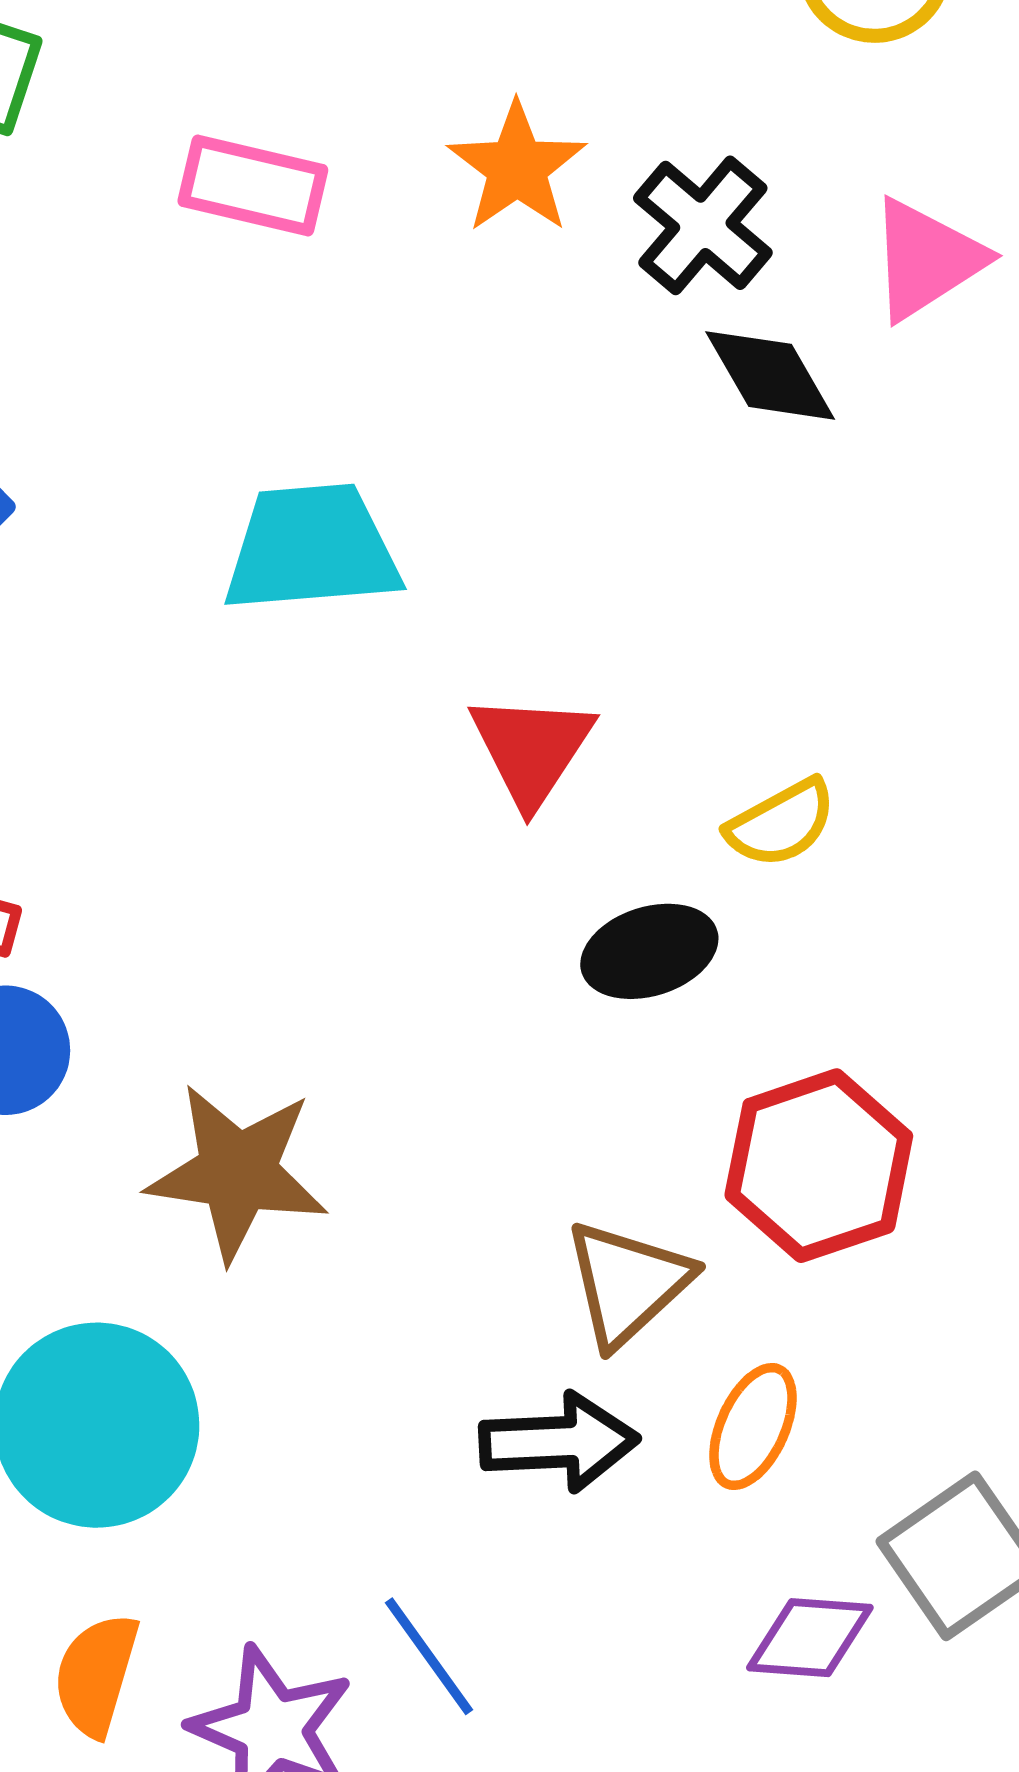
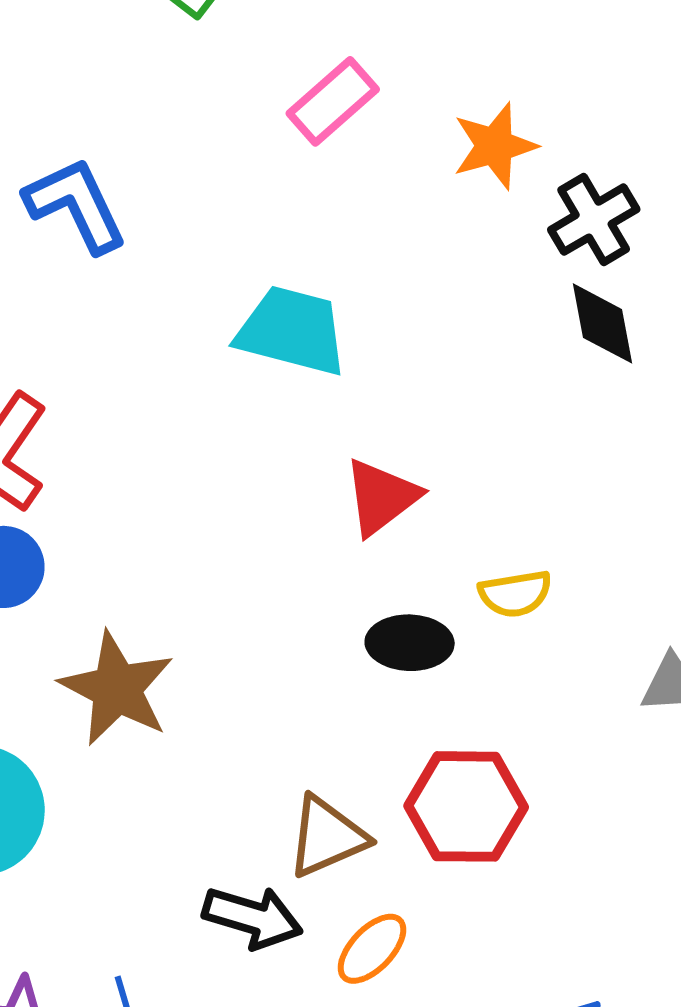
pink rectangle: (253, 185) -> (333, 101), turned -74

